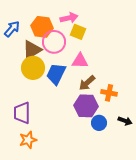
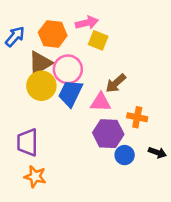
pink circle: (54, 42) -> (68, 69), moved
pink triangle: (80, 61) -> (101, 102), moved
brown arrow: (87, 83) -> (116, 83), moved
orange star: (28, 140) -> (35, 176), turned 30

